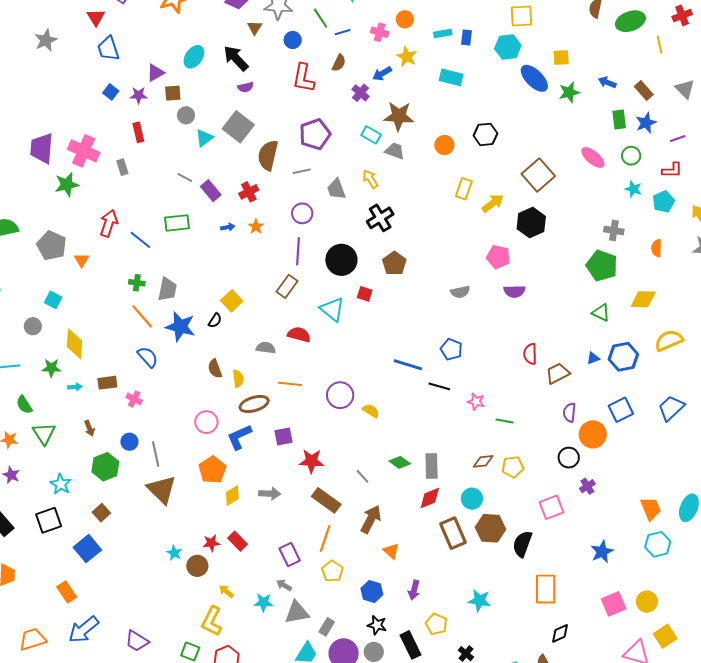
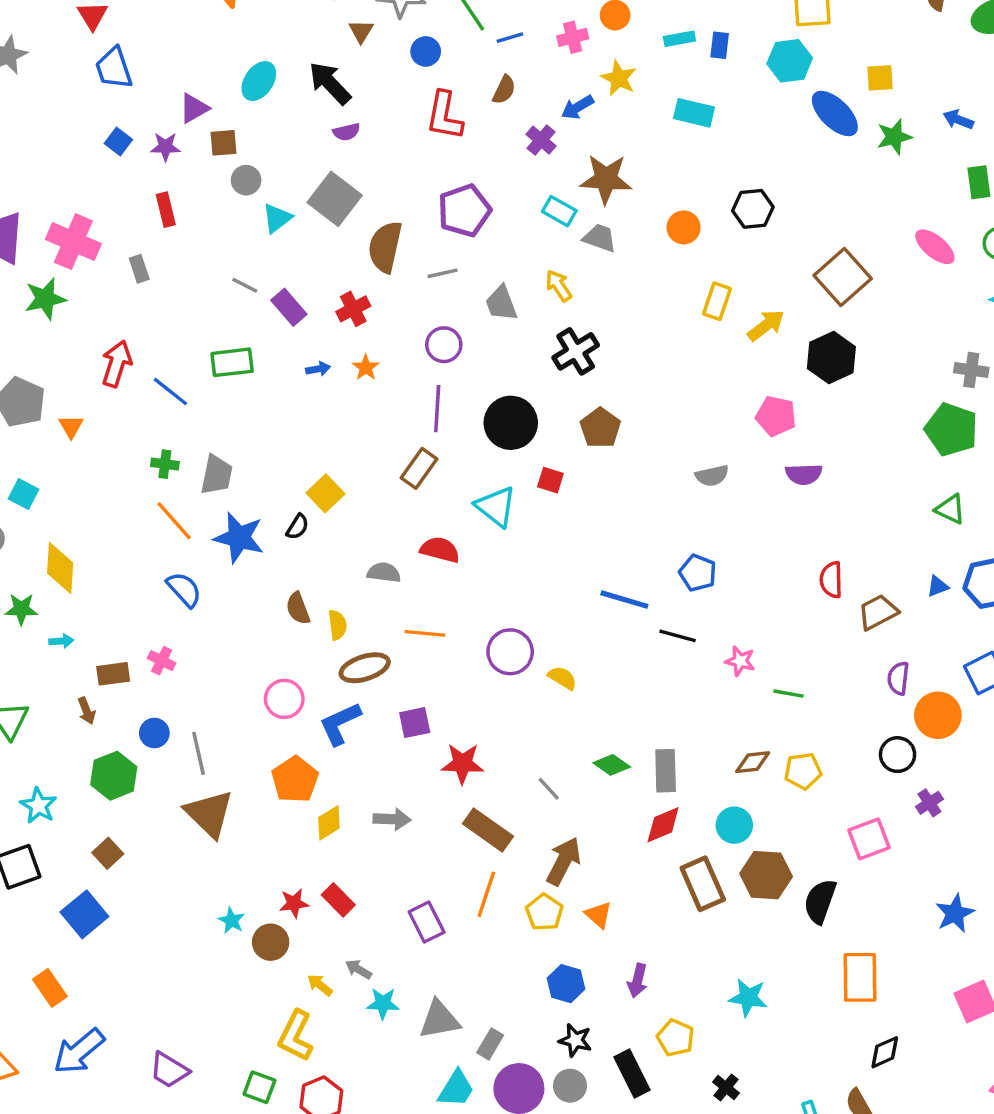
pink cross: (380, 32) -> (573, 37), turned -30
brown rectangle: (107, 383) -> (113, 674), moved
yellow pentagon: (332, 571) -> (544, 912), moved
gray arrow: (284, 585) -> (358, 969), moved

